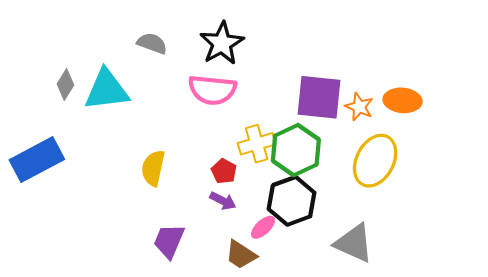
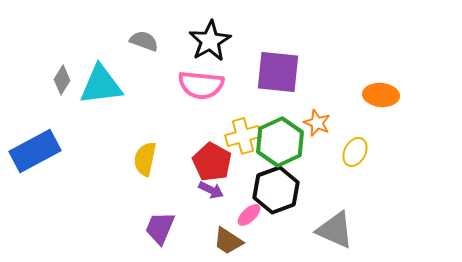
purple square: (319, 97) -> (278, 72), moved
orange star: (359, 107) -> (317, 123), moved
yellow ellipse: (375, 161) -> (355, 152), size x0.6
red pentagon: (224, 171) -> (212, 162), size x1.6

